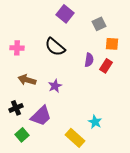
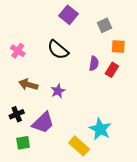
pink cross: (17, 48) -> (18, 51), turned 32
cyan star: (95, 122) -> (100, 129), size x1.5
green square: (22, 135) -> (23, 143), turned 32

